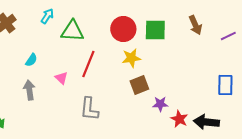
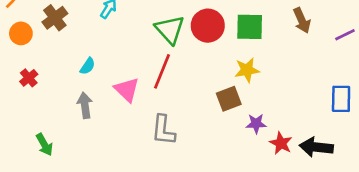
green triangle: (72, 31) -> (170, 30), moved, turned 45
yellow star: (131, 58) -> (247, 70), moved
pink triangle: (61, 78) -> (127, 90), size x1.5

